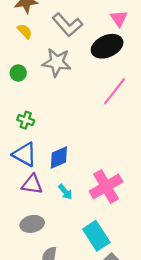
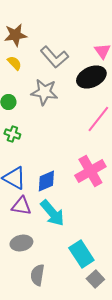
green cross: (26, 120) -> (12, 134), moved
pink cross: (106, 186) -> (90, 171), moved
cyan arrow: (65, 192) -> (52, 213), size x1.8

